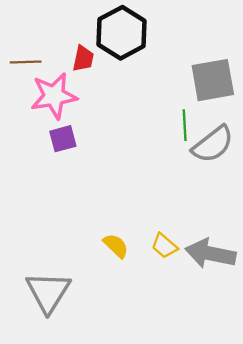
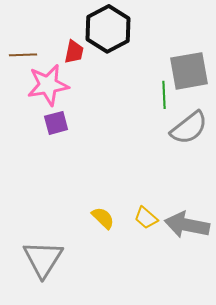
green line: (185, 125) -> (164, 95), moved

